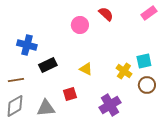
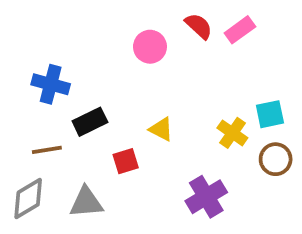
pink rectangle: (149, 13) -> (240, 30), moved
brown line: (16, 80) -> (47, 150), moved
red square: (70, 94) -> (126, 161), moved

